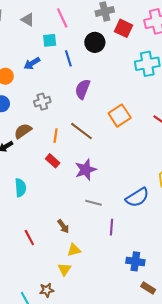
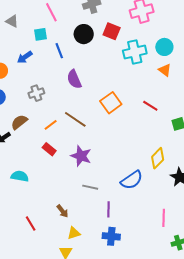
gray triangle: (28, 20) -> (12, 21), moved
red square: (123, 28) -> (112, 31), moved
purple semicircle: (83, 89) -> (74, 79), turned -42
orange line: (56, 136) -> (51, 125), turned 48
purple star: (86, 170) -> (81, 156), turned -30
cyan semicircle: (20, 188) -> (20, 176), turned -72
blue cross: (135, 261) -> (111, 236), moved

